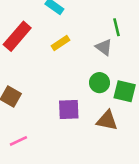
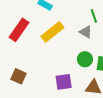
yellow rectangle: (61, 43) -> (52, 32), size x1.6

